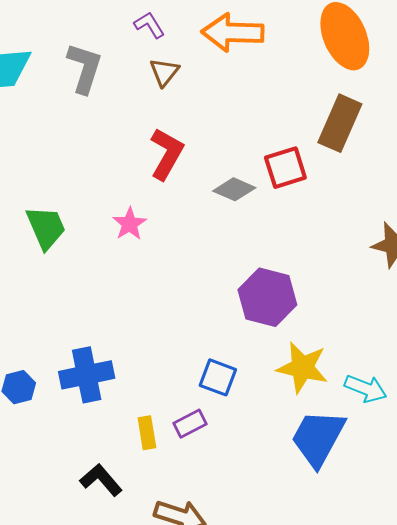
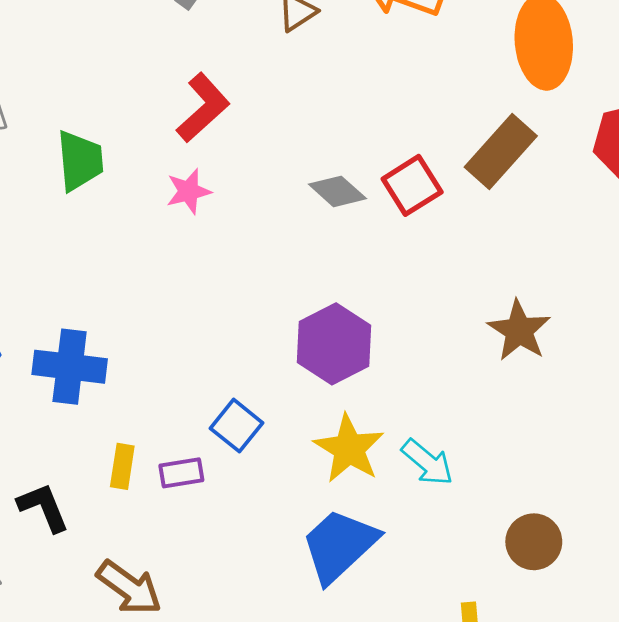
red L-shape: (167, 154) -> (203, 108), moved
red square: (285, 168) -> (412, 185), turned -33
cyan arrow: (366, 388) -> (427, 462), moved

